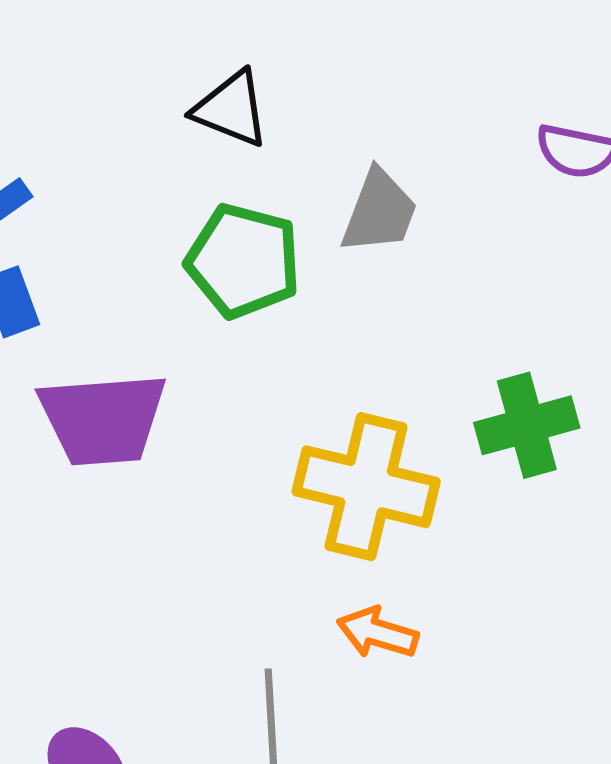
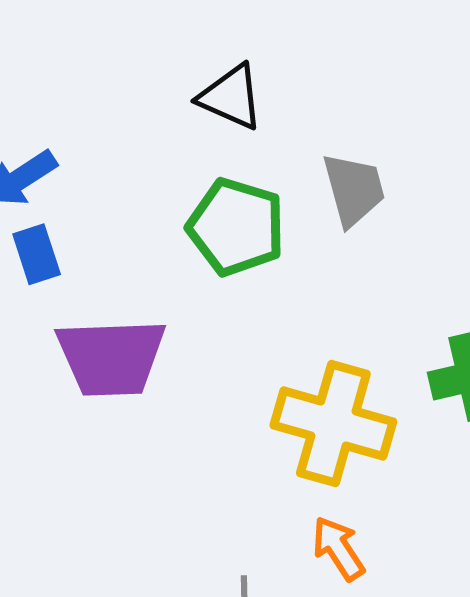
gray trapezoid: (379, 212) -> (354, 189), turned -38
orange arrow: (378, 633) -> (338, 548), turned 38

